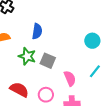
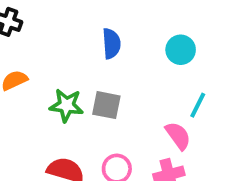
blue semicircle: (37, 31) -> (111, 44), moved
pink semicircle: (70, 78) -> (178, 136), moved

